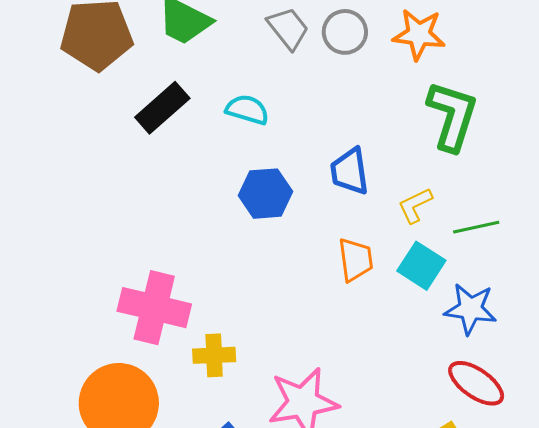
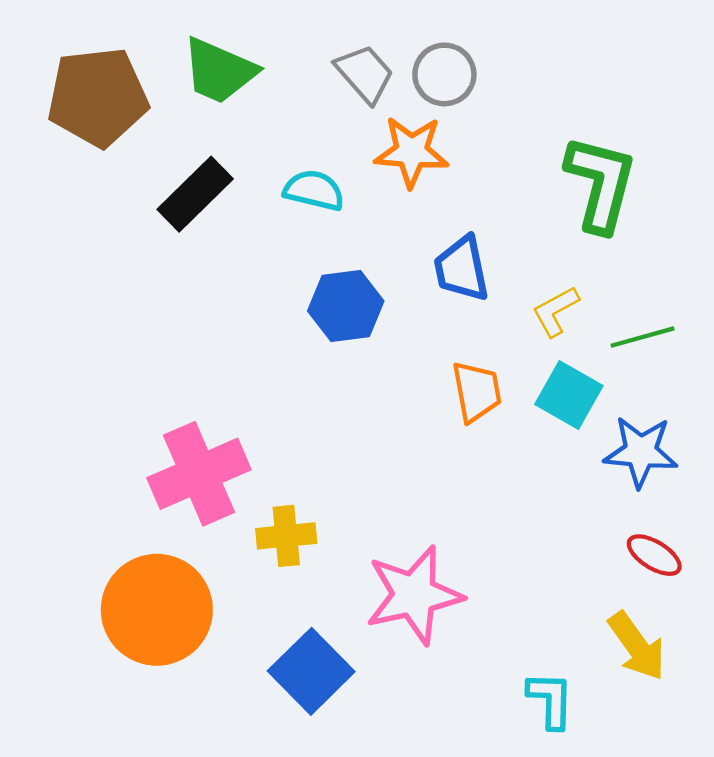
orange star: (419, 34) -> (412, 152), moved
pink cross: (154, 308) -> (199, 474), turned -34
red ellipse: (476, 383) -> (654, 555), size x0.7

